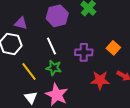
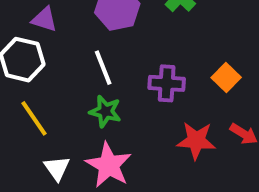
yellow line: (29, 72) -> (34, 118), moved

